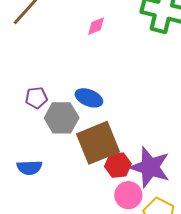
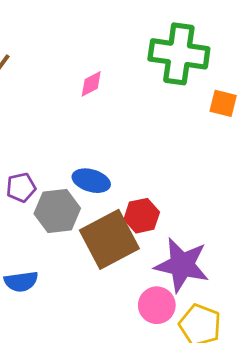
red hexagon: (118, 165) -> (142, 216), moved

